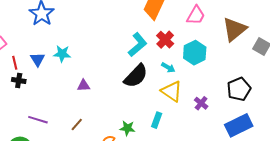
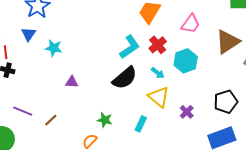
blue triangle: (38, 59) -> (29, 34), moved
brown line: (77, 125) -> (51, 120), moved
green star: (127, 128) -> (105, 120), moved

